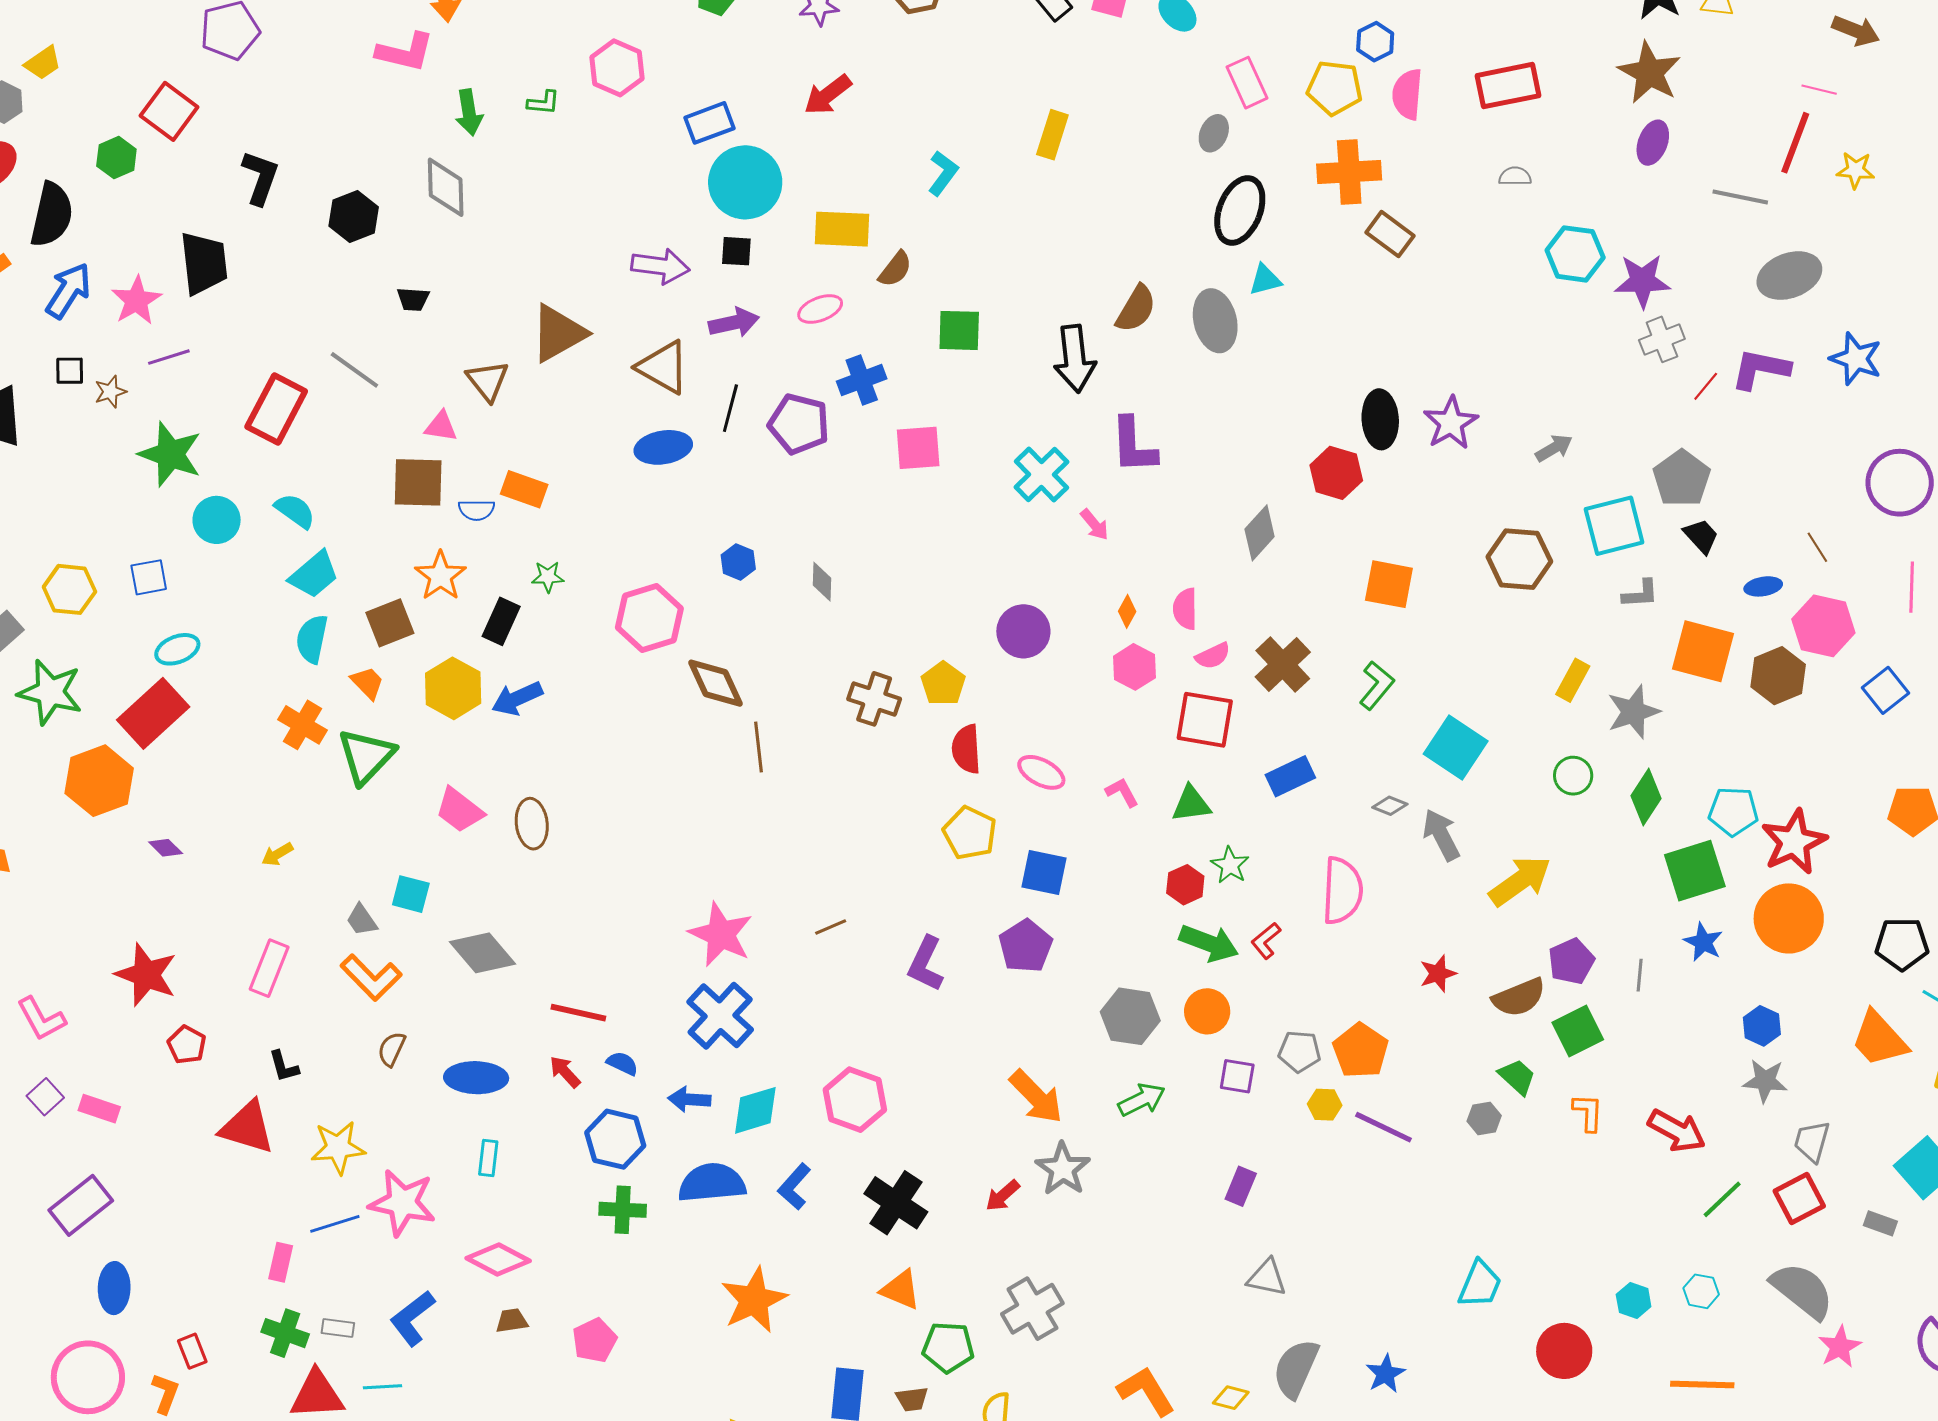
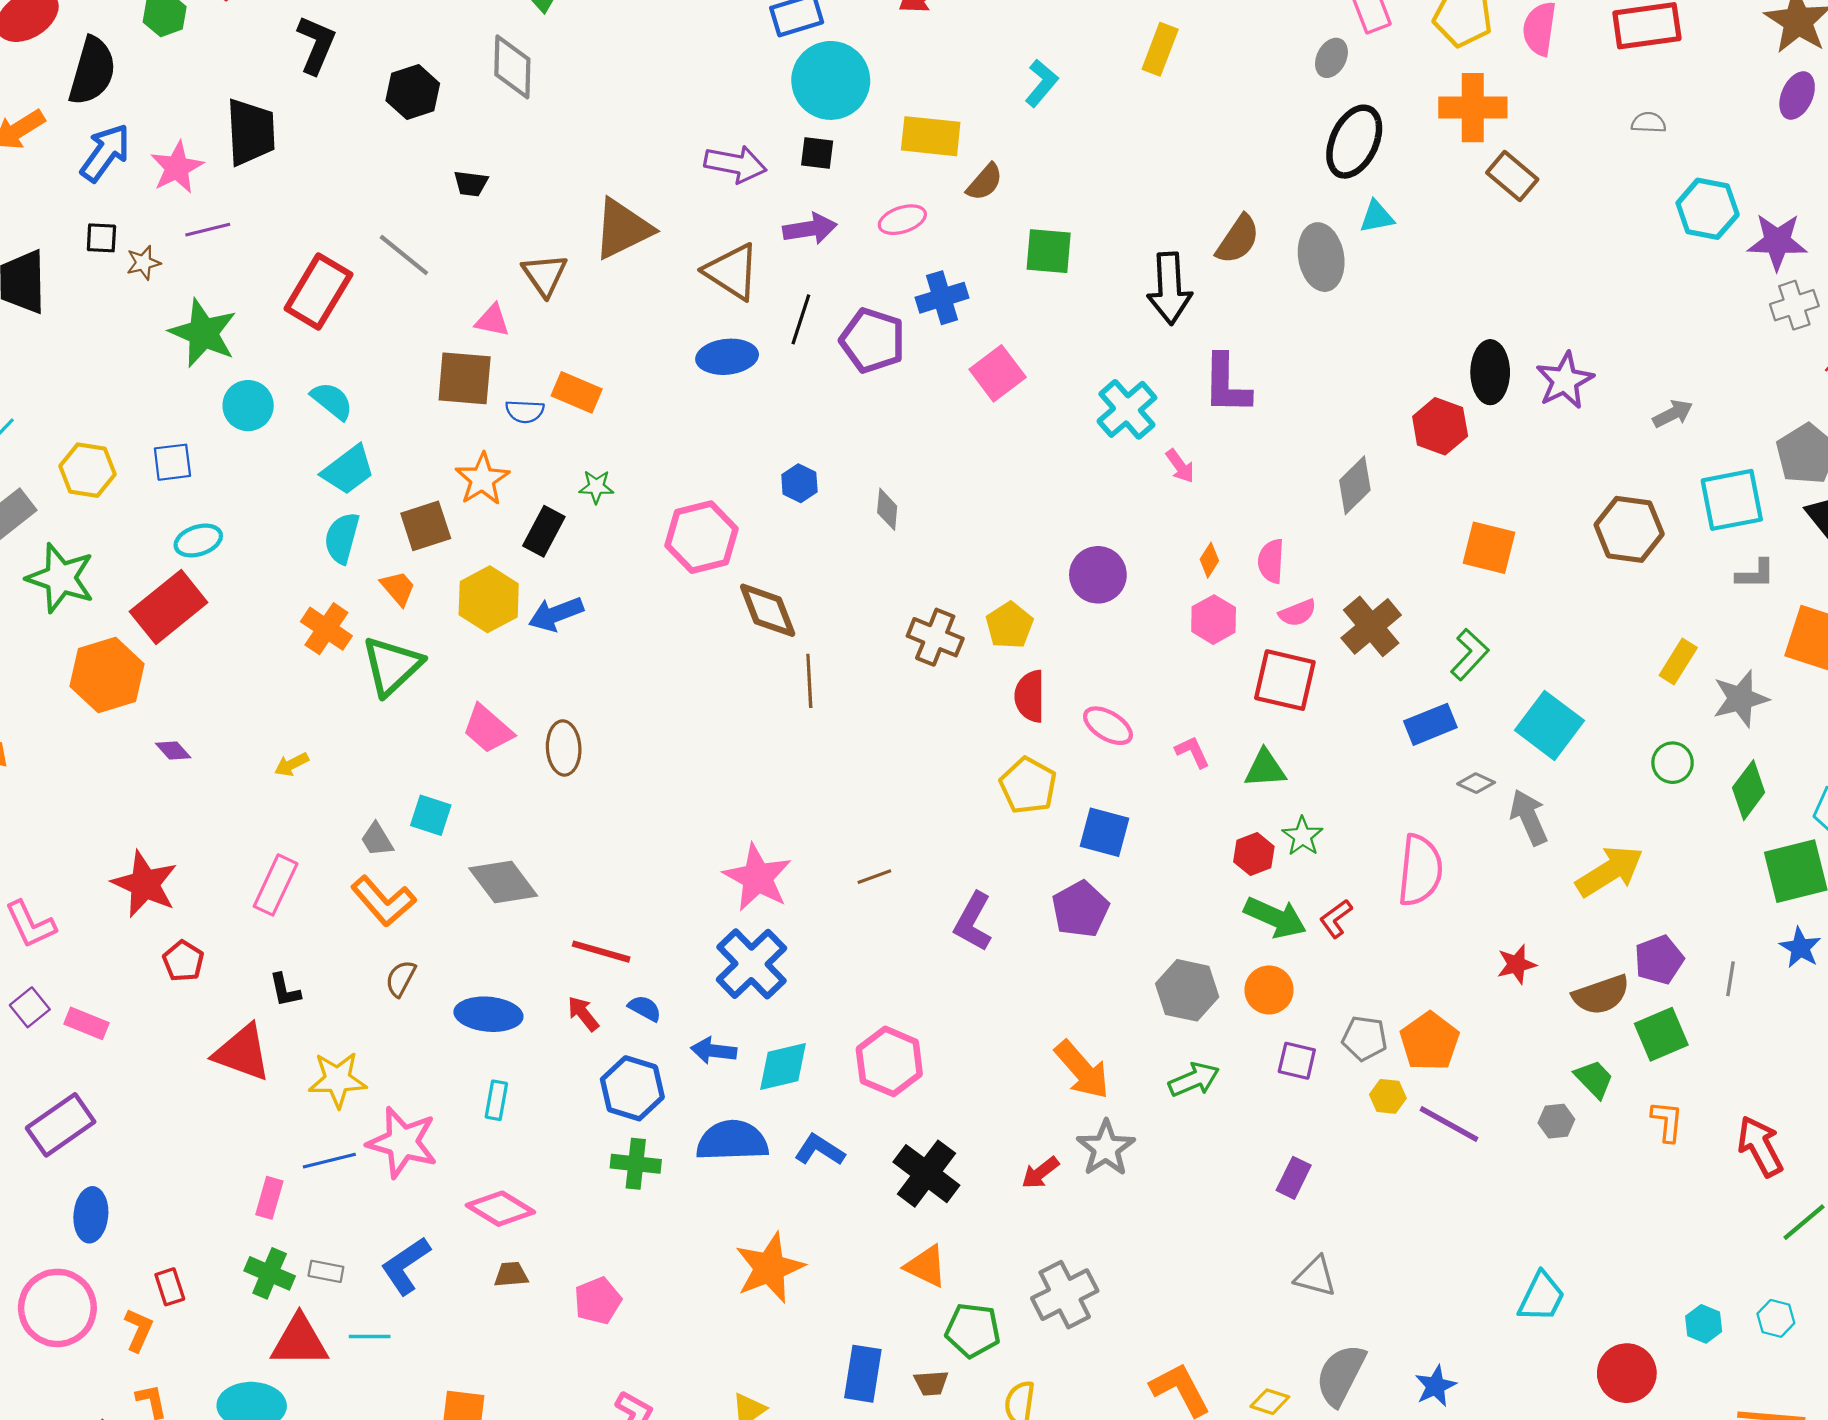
pink square: (918, 448) -> (998, 373), turned -36
blue rectangle: (1290, 776) -> (1430, 724), moved
red arrow: (1677, 1131) -> (1760, 1146), turned -150
blue L-shape: (794, 1187) -> (820, 1150), turned 78

